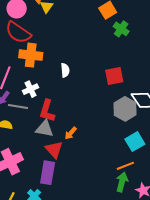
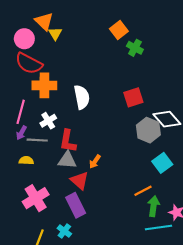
white semicircle: (65, 70) -> (82, 97), size x1.6
orange line: (125, 166) -> (143, 191), moved
purple rectangle: (48, 173) -> (76, 205), turned -30

